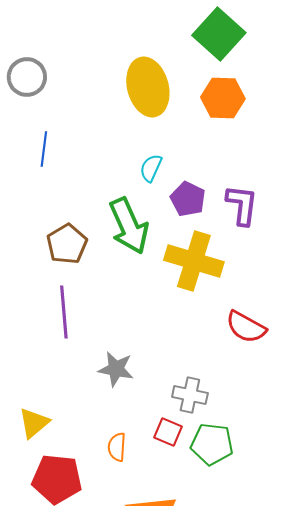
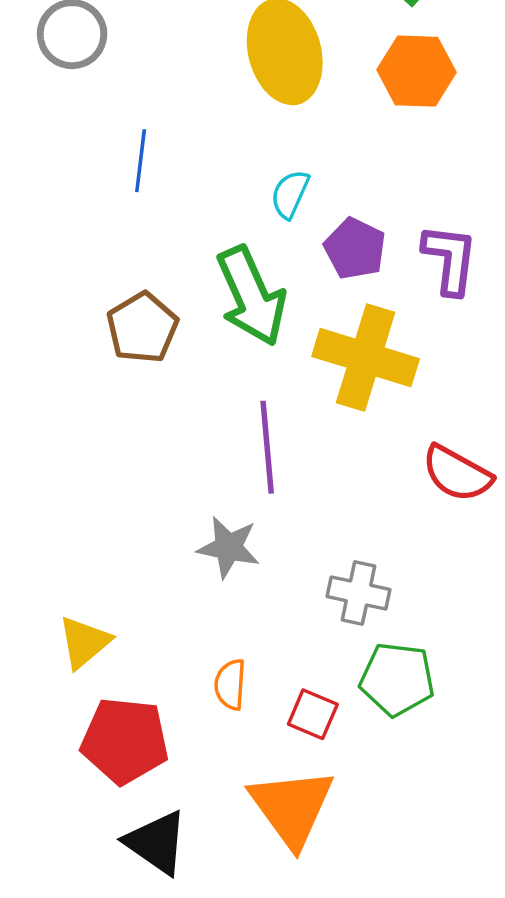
blue line: (44, 149) -> (141, 161), moved
purple line: (64, 312) -> (267, 447), moved
red square: (168, 432) -> (313, 714), moved

